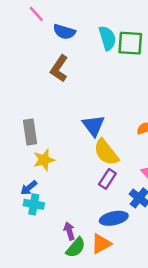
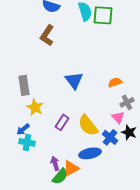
yellow semicircle: (106, 152) -> (88, 125), moved
yellow star: (44, 160) -> (35, 107), turned -30
purple rectangle: (107, 179) -> (62, 122), moved
orange triangle: (101, 244) -> (71, 168), moved

